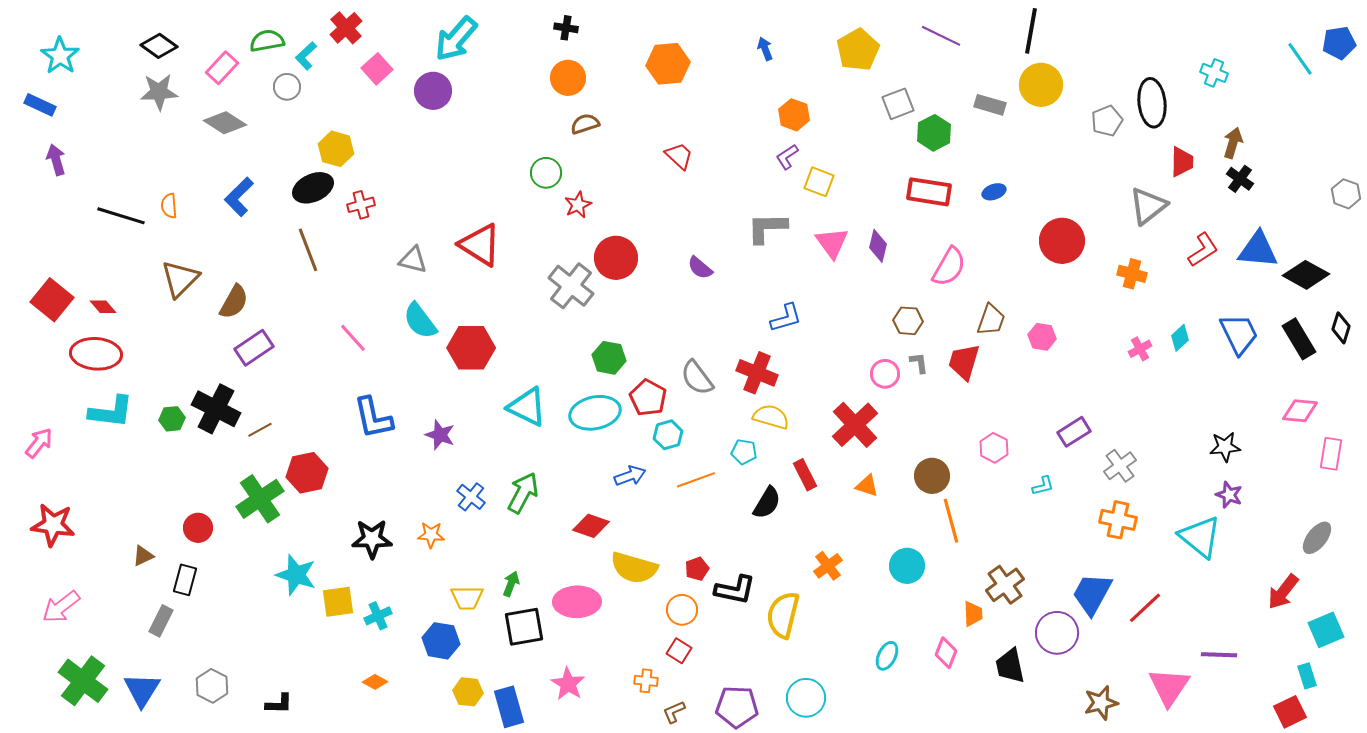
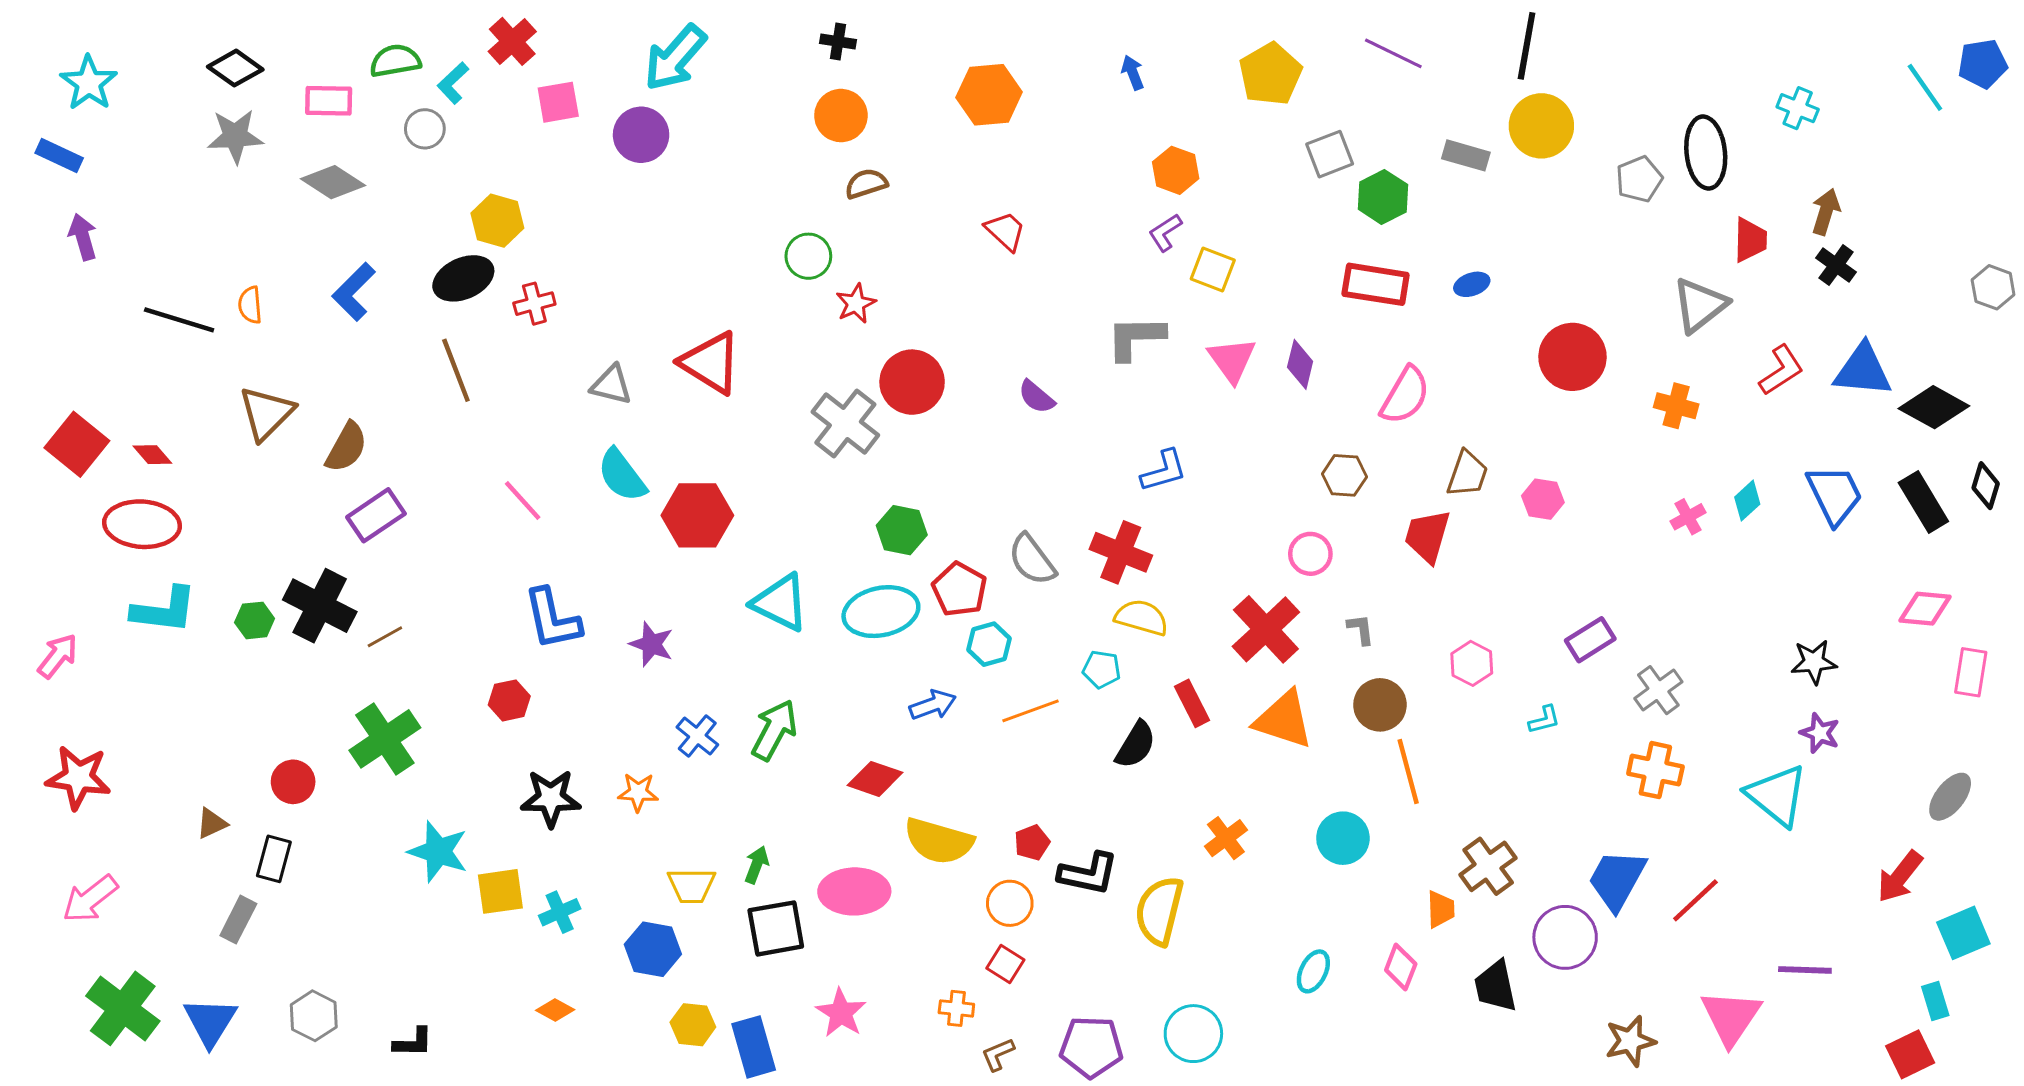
pink rectangle: (222, 68) -> (329, 101), turned 48
pink square: (377, 69) -> (558, 102), turned 32
gray L-shape: (919, 363) -> (1361, 629), moved
red hexagon: (307, 473) -> (509, 700), moved, size x0.7
orange triangle: (867, 486) -> (1284, 720), size x1.8

